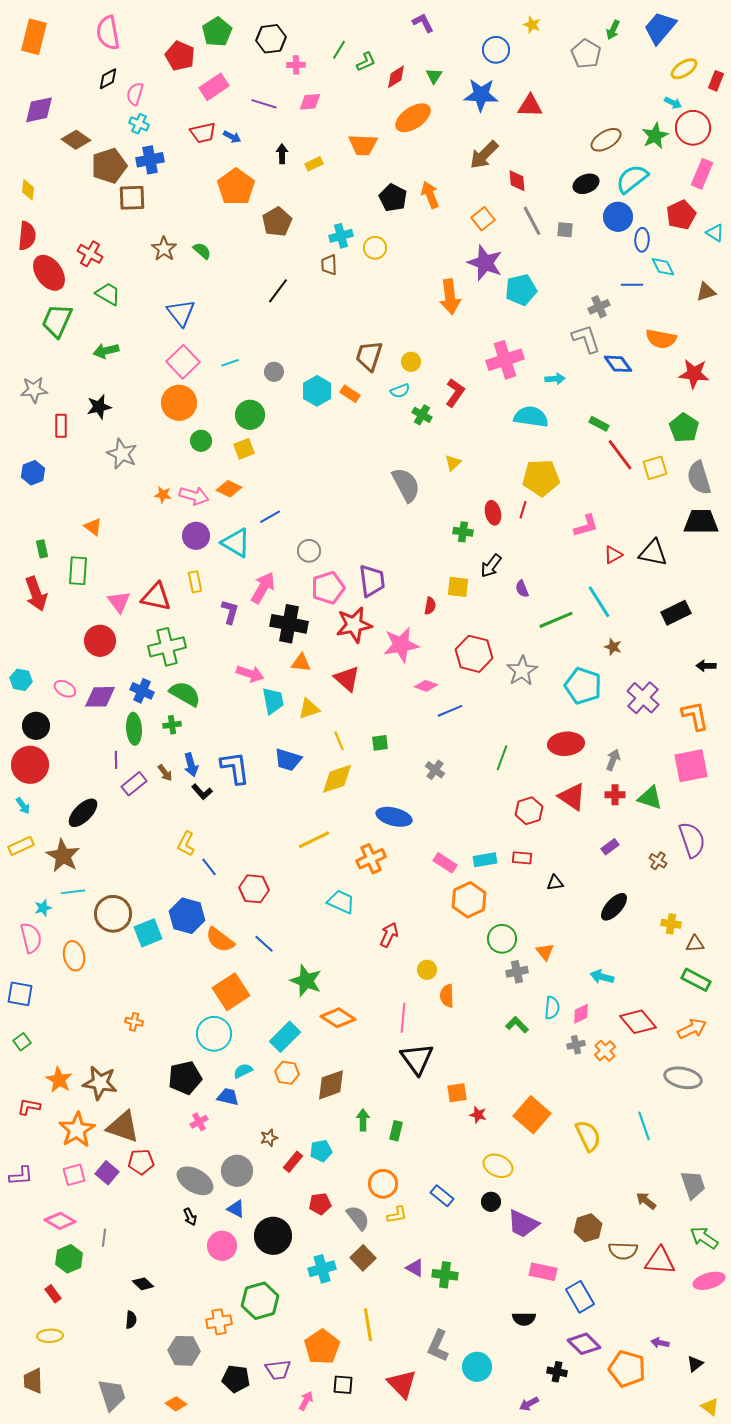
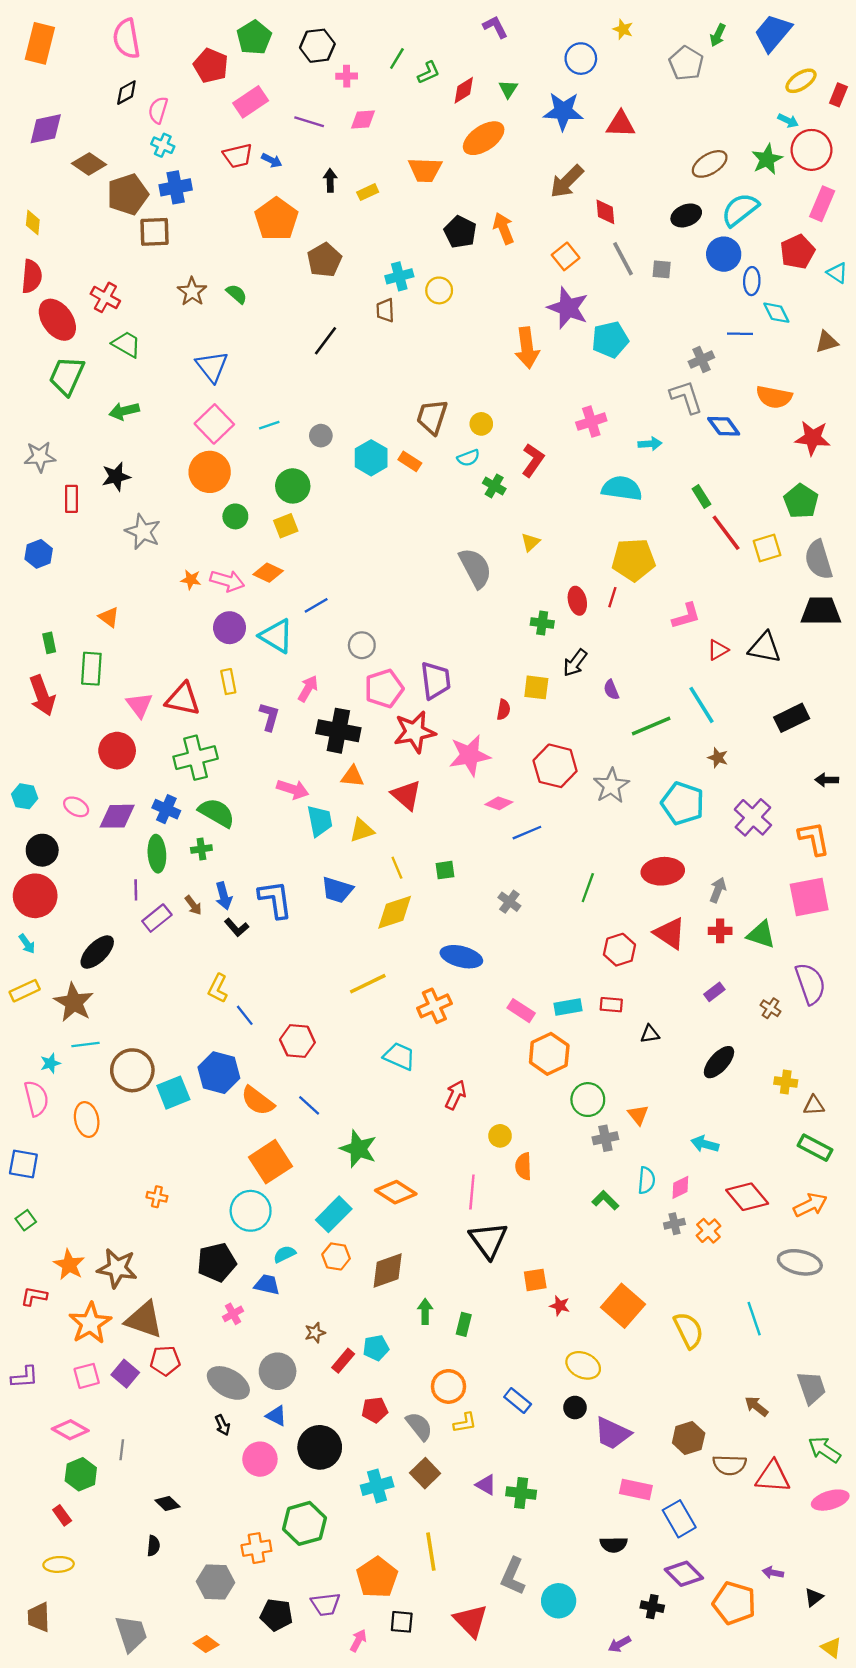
pink cross: (505, 360) -> (591, 422), size x0.7
green rectangle: (599, 424) -> (701, 497), turned 30
pink arrow: (263, 588) -> (308, 689), size x0.7

